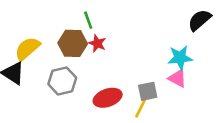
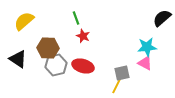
brown hexagon: (73, 43) -> (48, 48), moved
yellow semicircle: (27, 49) -> (24, 21), moved
red ellipse: (108, 98) -> (83, 66), moved, turned 35

